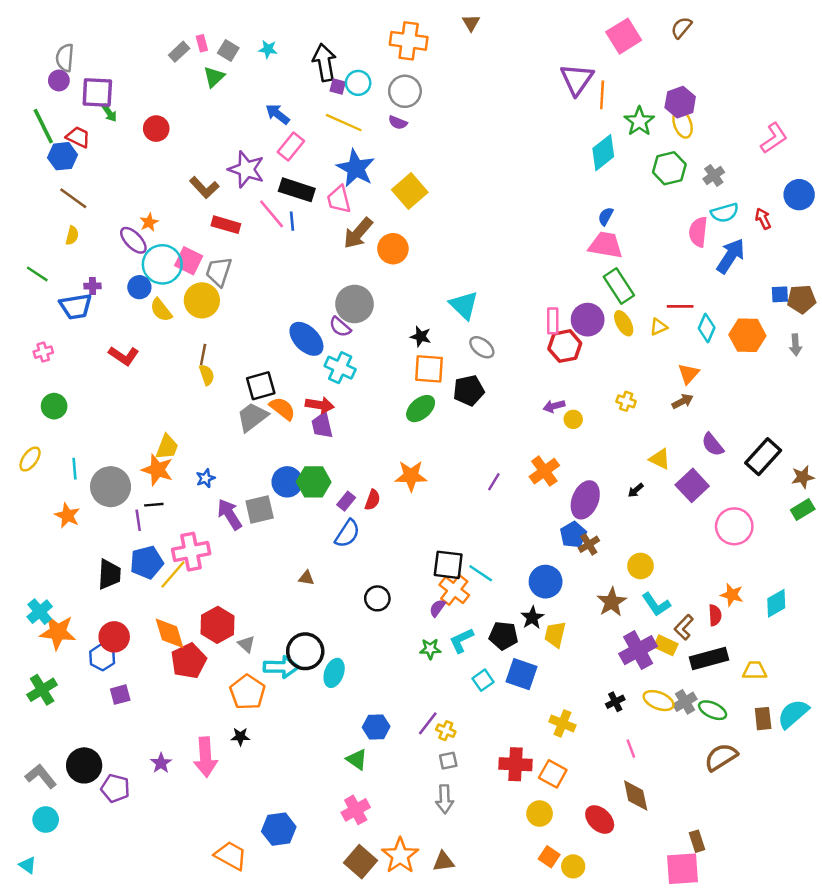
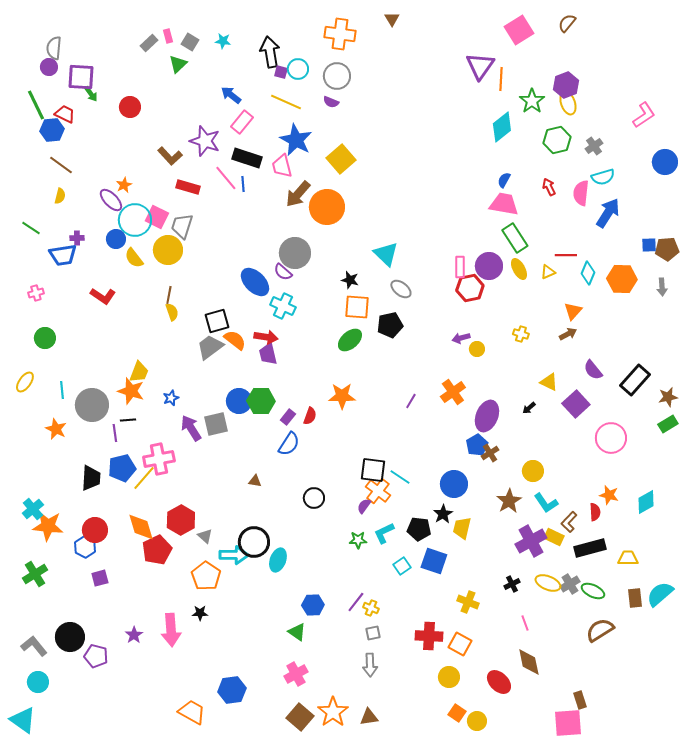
red arrow: (763, 219) -> (549, 187), moved
orange circle: (393, 249) -> (327, 207), size x1.4
cyan triangle: (28, 865) -> (23, 720), size x1.8

